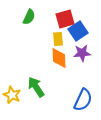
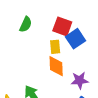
red square: (65, 19) -> (62, 26), turned 36
purple star: (82, 53) -> (80, 80), moved

